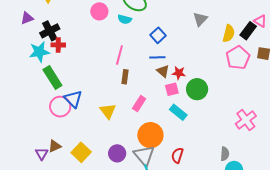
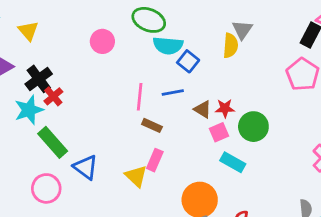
cyan semicircle: (125, 19) -> (168, 45), moved, size x1.5
yellow semicircle: (229, 33) -> (230, 46), moved
red cross: (58, 45) -> (53, 96), turned -32
blue line: (157, 57) -> (173, 93), moved
brown rectangle: (125, 77) -> (152, 125), turned -64
pink rectangle: (139, 104) -> (155, 160), moved
pink circle: (60, 107) -> (46, 188), moved

